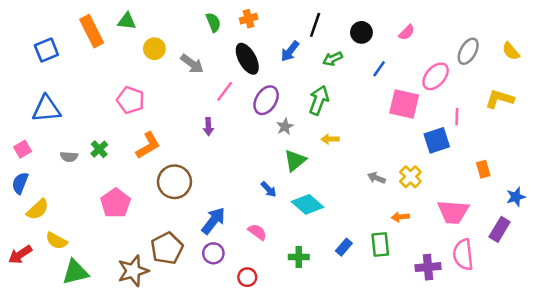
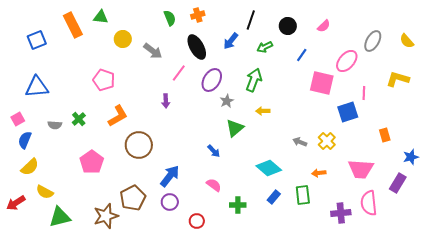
blue semicircle: (20, 183) -> (25, 140), moved
cyan diamond: (308, 204) -> (269, 168), moved
pink semicircle: (257, 232) -> (214, 185), moved

